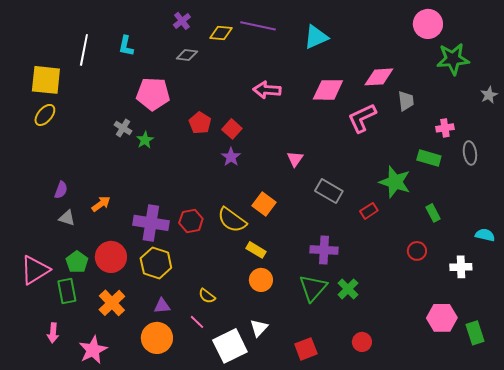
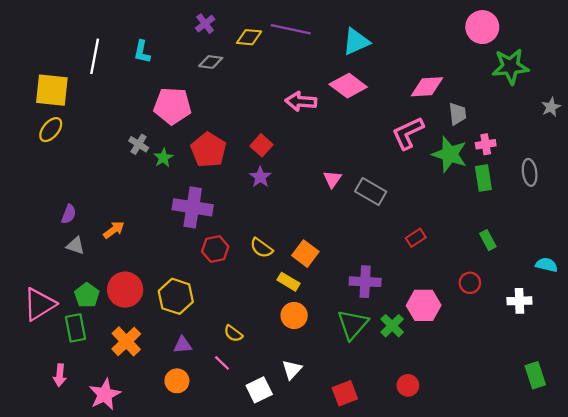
pink diamond: (328, 90) -> (348, 86), moved, turned 36
red pentagon: (200, 123) -> (208, 150), moved, size x1.4
pink cross: (445, 128) -> (486, 144), moved
green rectangle: (429, 158) -> (483, 178), turned 65
green star: (395, 182) -> (450, 154), moved
gray rectangle: (329, 191) -> (371, 192), moved
orange square: (264, 204) -> (305, 254), moved
yellow semicircle: (232, 220) -> (261, 248), size x0.7
purple cross: (151, 223) -> (193, 207), moved
pink hexagon: (442, 318) -> (424, 305), moved
orange circle: (157, 338) -> (177, 381), size x0.7
white square: (230, 346) -> (259, 390), size x0.7

